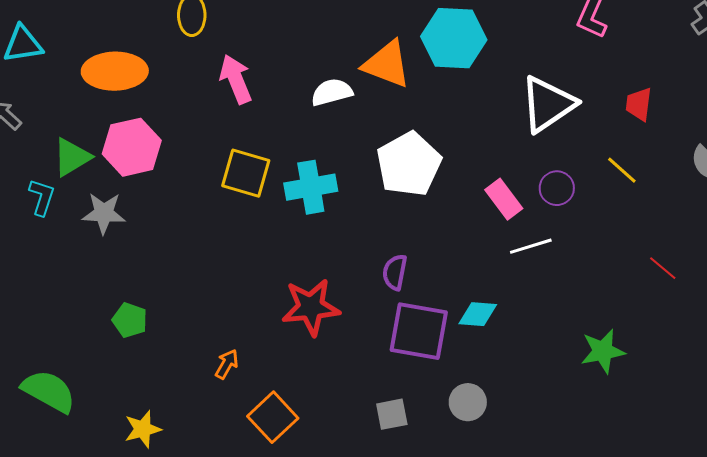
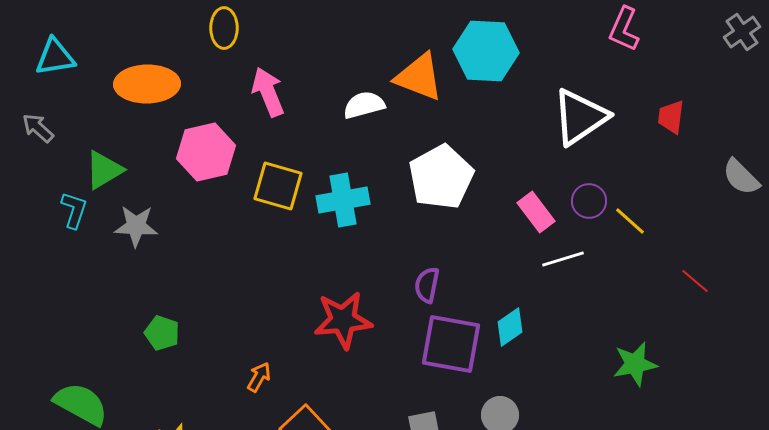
pink hexagon: (132, 147) -> (206, 152), moved
yellow line: (622, 170) -> (630, 221), moved
cyan diamond: (478, 314) -> (510, 327), turned -39

